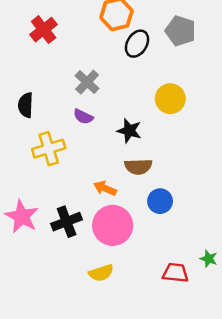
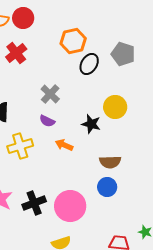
black star: (129, 131) -> (91, 124), moved
brown semicircle: (138, 167) -> (110, 162), moved
orange arrow: (105, 188) -> (64, 145), moved

